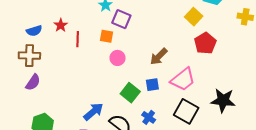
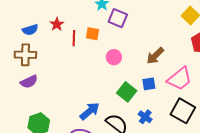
orange square: (107, 36) -> (93, 34), moved
purple semicircle: (33, 82) -> (29, 82), turned 30

